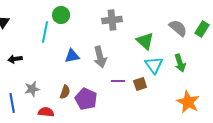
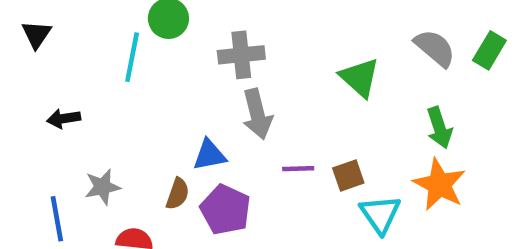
gray cross: (112, 20) -> (241, 55), moved
blue triangle: (72, 56) -> (209, 155), moved
cyan triangle: (154, 65) -> (380, 214), moved
orange star: (188, 102) -> (439, 185), moved

